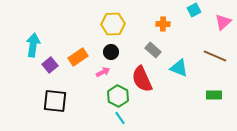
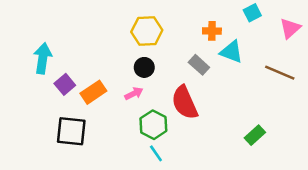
orange rectangle: (78, 57) -> (93, 92), moved
cyan triangle: (179, 68) -> (231, 52), moved
green rectangle: (214, 95) -> (255, 135), moved, turned -42

